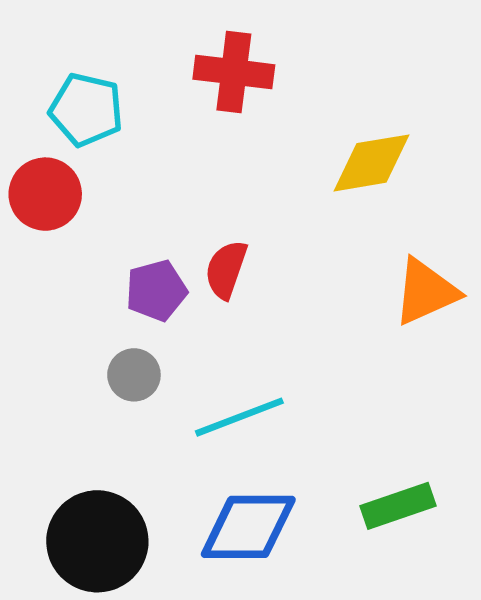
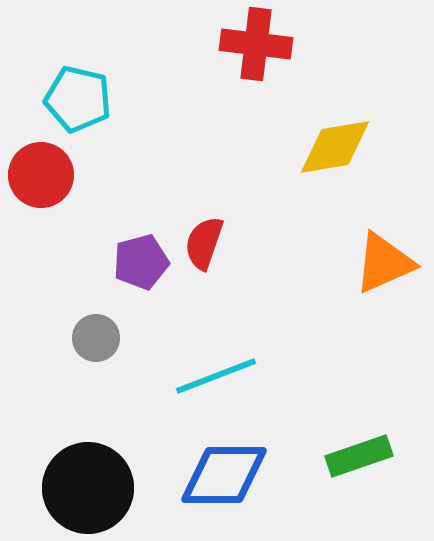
red cross: (234, 72) -> (256, 44), moved
gray circle: (134, 375) -> (96, 338), moved

